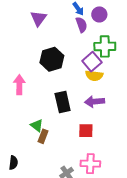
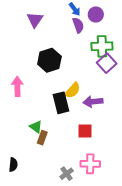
purple square: (92, 62) -> (107, 63), moved
yellow semicircle: (94, 76) -> (73, 90), moved, turned -54

